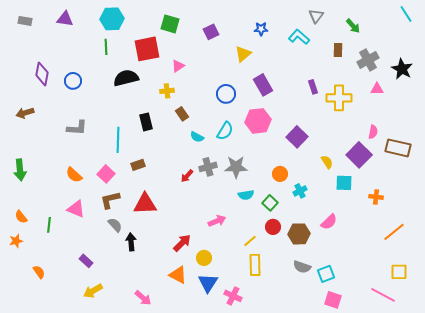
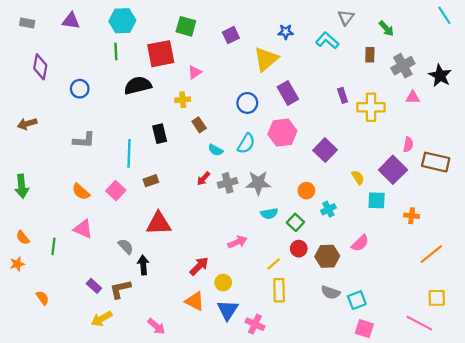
yellow triangle: (243, 54) -> (266, 59), size x1.4
purple diamond: (42, 74) -> (40, 67), moved
red arrow: (187, 176) -> (203, 179), moved
brown L-shape: (110, 200) -> (120, 289), moved

